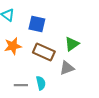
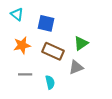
gray line: (21, 85) -> (25, 74), moved

